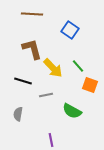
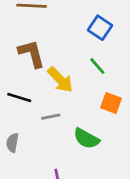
blue square: (70, 30) -> (100, 28), moved
green line: (78, 66) -> (97, 66), moved

